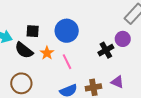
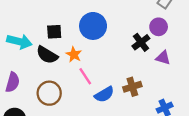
pink line: (67, 62) -> (85, 76), moved
purple triangle: (117, 82) -> (163, 58), moved

